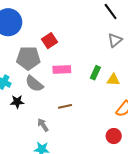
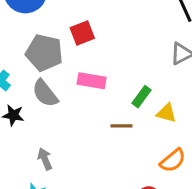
brown line: (65, 106) -> (121, 126), moved

